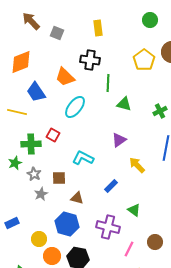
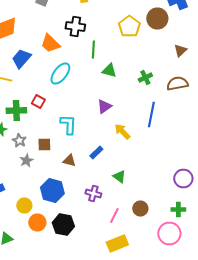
blue trapezoid: (36, 92) -> (21, 58), turned 75
cyan L-shape: (83, 158) -> (68, 124), turned 65
brown triangle: (77, 198) -> (69, 160), moved
purple cross: (108, 227) -> (93, 194), size x0.7

